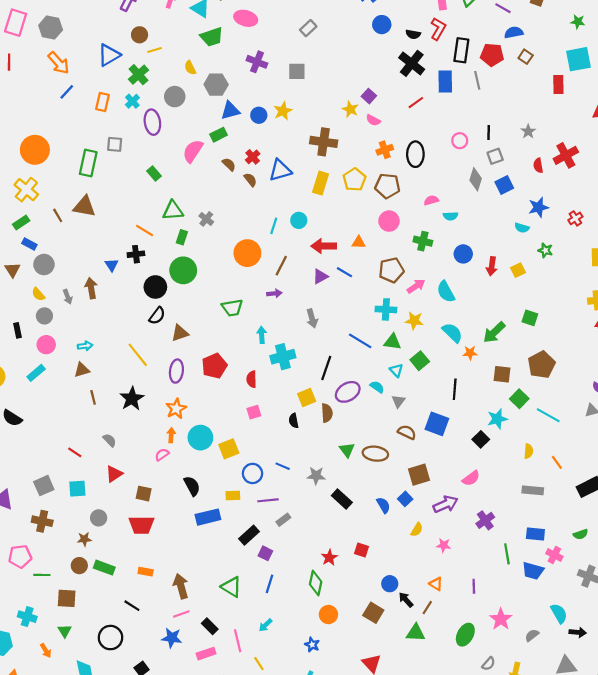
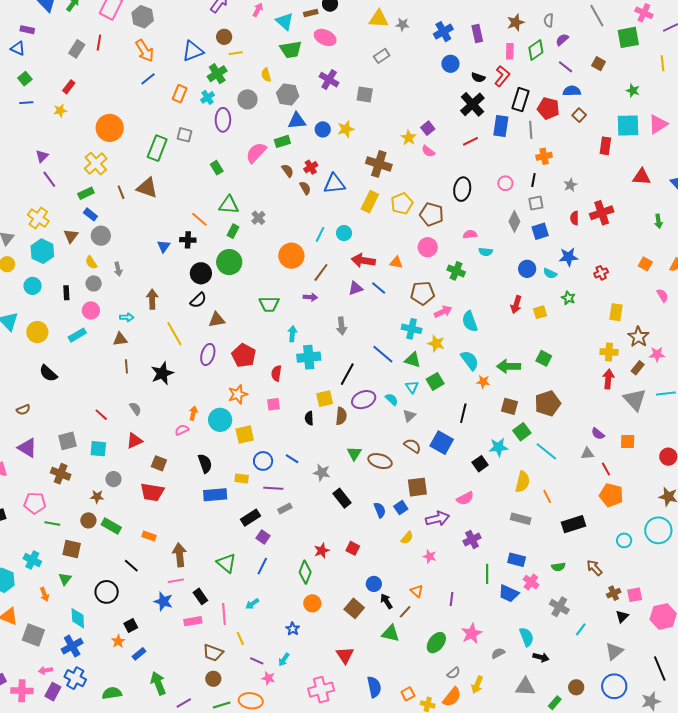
orange cross: (385, 150) -> (544, 156), moved
blue circle: (463, 254) -> (527, 269), moved
brown arrow: (91, 288) -> (152, 299), moved
green arrow: (494, 332) -> (509, 366), turned 35
red pentagon: (214, 366) -> (244, 355), turned -30
orange star: (176, 409) -> (238, 394), moved
yellow semicircle: (529, 451) -> (523, 482), size x1.5

